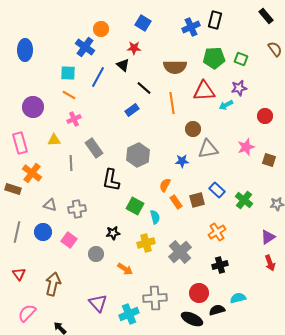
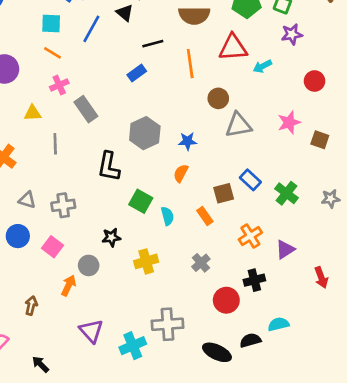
black line: (144, 88) -> (153, 44), turned -56
purple star: (239, 88) -> (292, 34), moved
gray rectangle: (94, 148) -> (86, 109), moved
blue star: (182, 161) -> (188, 141), moved
orange rectangle: (176, 202) -> (205, 216), moved
purple triangle: (268, 237) -> (285, 249), moved
yellow cross: (146, 243) -> (146, 261), moved
gray cross: (180, 252) -> (201, 263), size x0.6
orange arrow: (125, 269) -> (69, 285), moved, turned -98
brown arrow: (53, 284) -> (31, 306), size x0.6
red circle: (199, 293) -> (226, 300), moved

